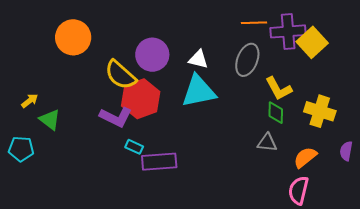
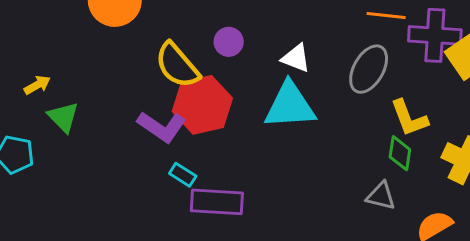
purple circle: (152, 55) -> (229, 42), size x0.6

